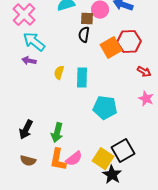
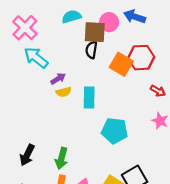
brown square: (87, 19) -> (95, 32), size x1.5
orange square: (111, 48) -> (121, 64), turned -30
purple arrow: (29, 61) -> (58, 79), moved, turned 136
yellow semicircle: (59, 73) -> (64, 92), turned -120

